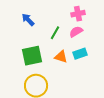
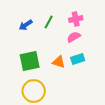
blue arrow: (28, 20) -> (26, 25), turned -80
green line: (55, 33) -> (49, 22), moved

